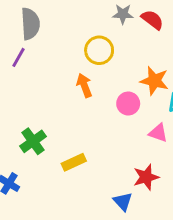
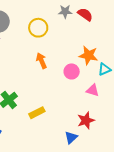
yellow circle: (99, 50) -> (38, 28), moved
blue triangle: (123, 201) -> (71, 138), turned 32

